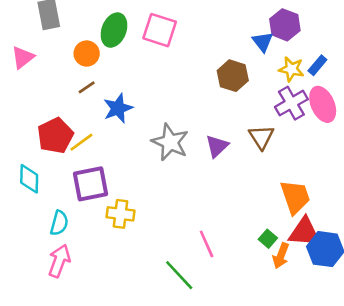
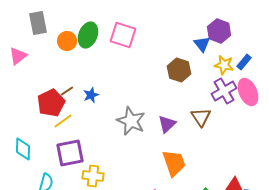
orange circle: (87, 53) -> (67, 41), moved
brown line: (87, 87) -> (67, 91), moved
blue star: (118, 108) -> (91, 95), size x0.7
red pentagon: (55, 136) -> (51, 103), moved
orange trapezoid: (295, 197) -> (174, 163), moved

